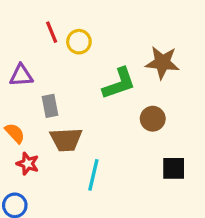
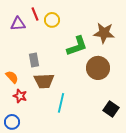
purple triangle: (21, 75) -> (18, 24), moved
brown circle: (153, 119) -> (98, 68), size x1.5
black square: (174, 168) -> (111, 109), moved, turned 35

